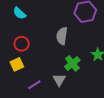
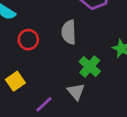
red circle: (22, 44) -> (28, 40), moved

